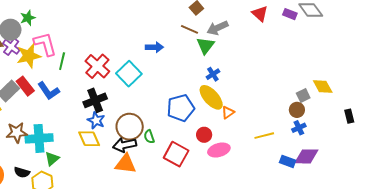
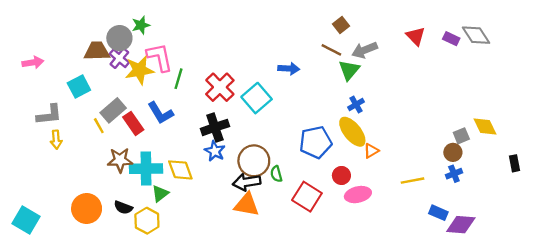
red rectangle: (25, 86) -> (133, 123), moved
yellow diamond: (89, 139) -> (180, 170), moved
purple diamond: (306, 156) -> (461, 225), moved

